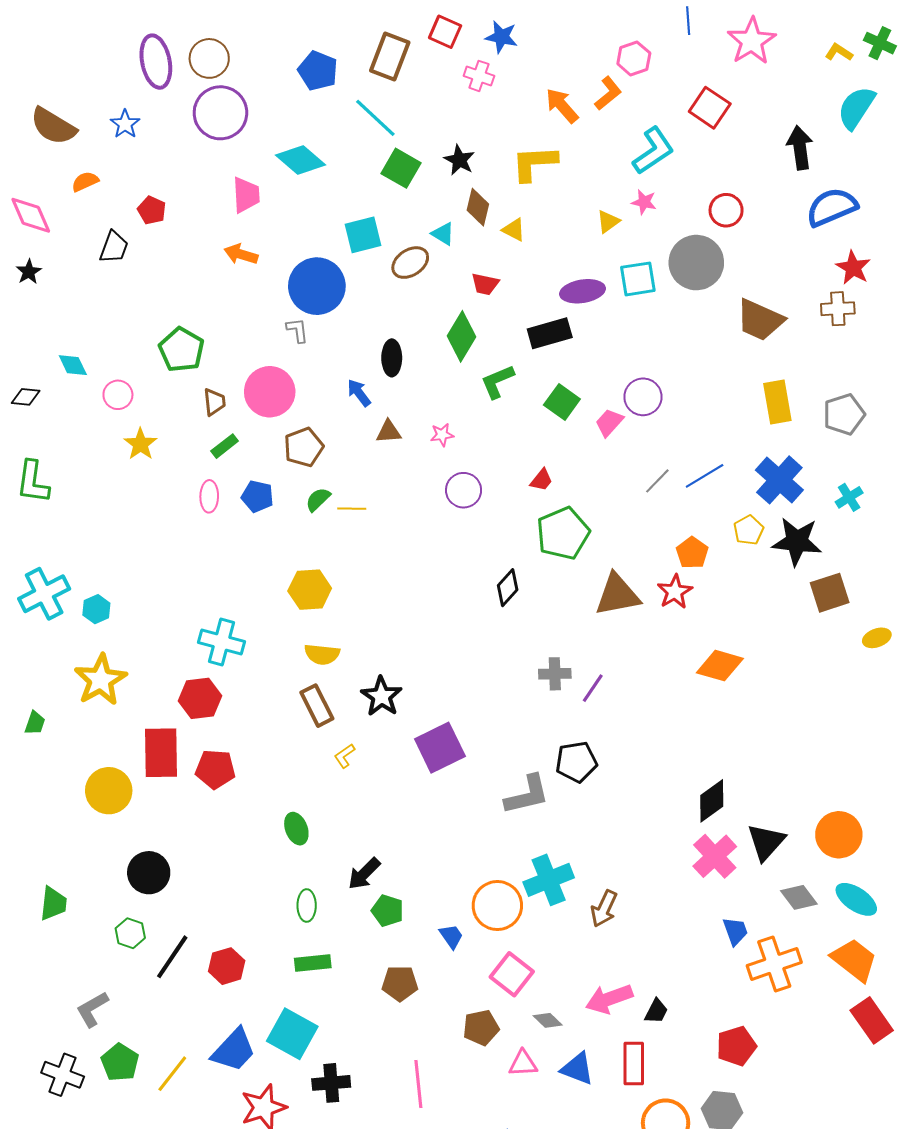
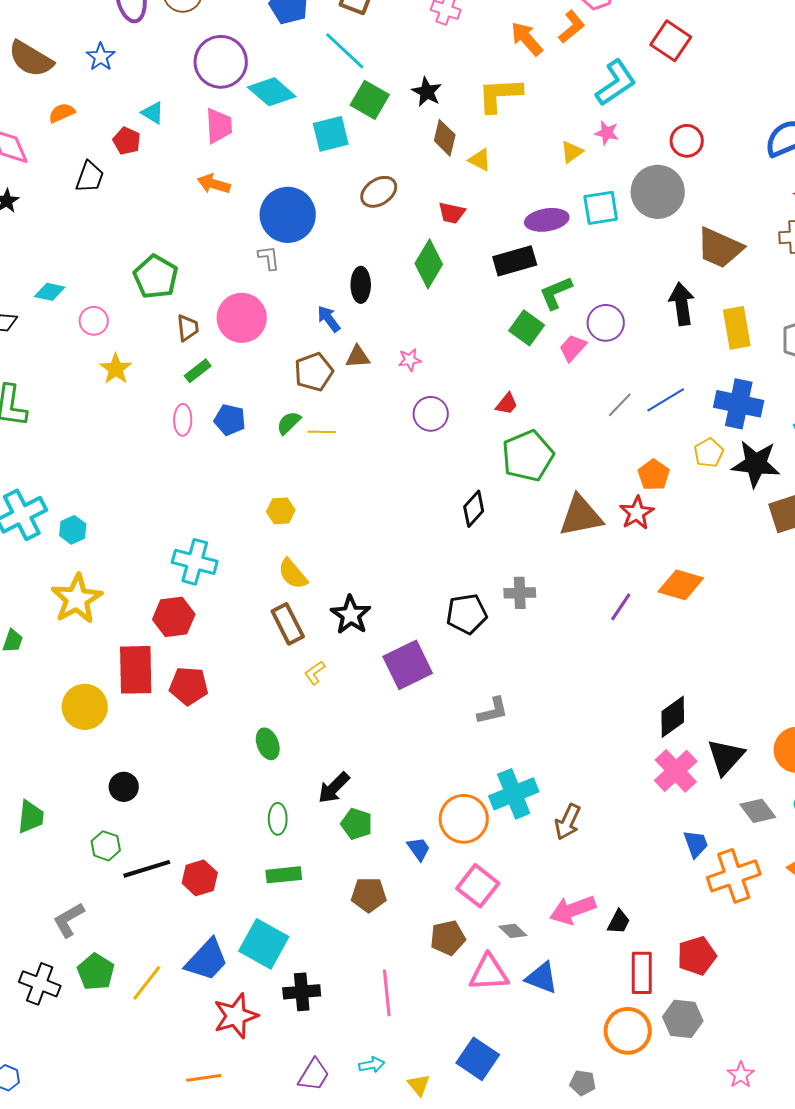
purple circle: (220, 113) -> (221, 62), moved
black arrow: (800, 148) -> (682, 304), moved
cyan triangle: (443, 234) -> (153, 113), moved
cyan square: (363, 235) -> (331, 134), moved
cyan diamond: (73, 365) -> (50, 292), turned -52
green L-shape: (497, 381) -> (556, 293), moved
brown pentagon: (304, 447) -> (314, 372), moved
blue cross: (779, 480) -> (739, 404), turned -30
yellow hexagon: (310, 590) -> (281, 511), size x0.7
yellow semicircle: (322, 654) -> (293, 574), turned 44
purple line: (593, 688) -> (621, 607), moved
black pentagon: (576, 762) -> (467, 614), moved
gray L-shape: (527, 795) -> (493, 711), size x0.7
black circle: (149, 873) -> (124, 787), size x0.7
black line: (172, 957) -> (147, 869), turned 39
pink triangle: (523, 1063) -> (489, 973), size x1.4
red rectangle: (634, 1063) -> (642, 973), moved

